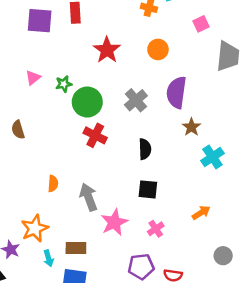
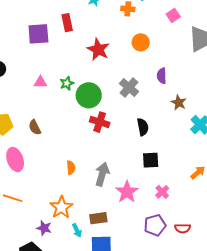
pink triangle: (33, 78) -> (40, 82), turned 48
purple semicircle: (176, 92) -> (162, 76), size x0.6
gray arrow: (88, 197) -> (102, 174), turned 45

